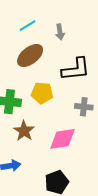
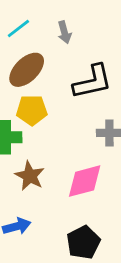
yellow pentagon: (42, 93) -> (32, 110), moved

